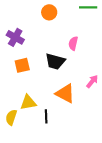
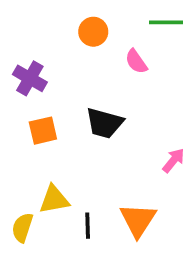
pink semicircle: (73, 43) -> (136, 62), moved, turned -48
orange triangle: (65, 93) -> (138, 220), moved, turned 35

